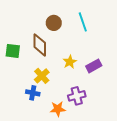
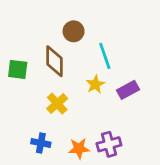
cyan line: (83, 22) -> (105, 56), moved
blue cross: (33, 93) -> (41, 143), moved
purple cross: (77, 96) -> (109, 144), moved

